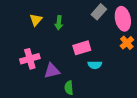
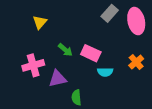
green arrow: (59, 23) -> (65, 50), moved, turned -56
orange cross: (127, 43) -> (136, 62), moved
pink rectangle: (82, 48) -> (91, 53), turned 42

